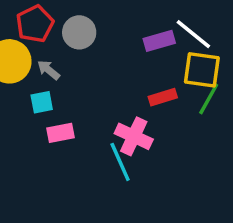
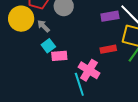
cyan square: (42, 102) -> (48, 46), moved, turned -32
pink rectangle: (60, 133) -> (59, 56), moved

